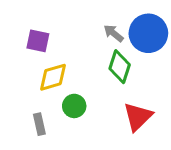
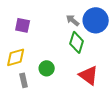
yellow diamond: (53, 77) -> (16, 57), moved
red triangle: (138, 117) -> (89, 75), turned -40

